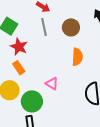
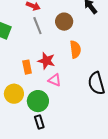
red star: (19, 47) -> (46, 61), moved
orange rectangle: (19, 68) -> (27, 67), moved, turned 32

